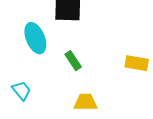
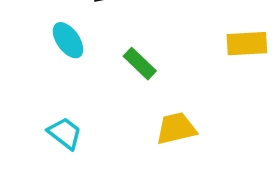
cyan ellipse: (35, 38) -> (68, 40), size x0.7

